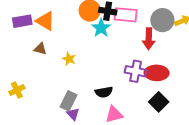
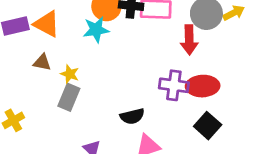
cyan star: (101, 28) -> (96, 30), moved, turned 30
yellow star: (69, 59) -> (70, 74), moved
gray rectangle: (69, 101) -> (69, 97), moved

